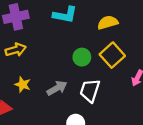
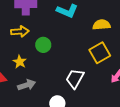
green circle: (82, 57) -> (43, 45), moved
gray arrow: (57, 88) -> (27, 85), moved

